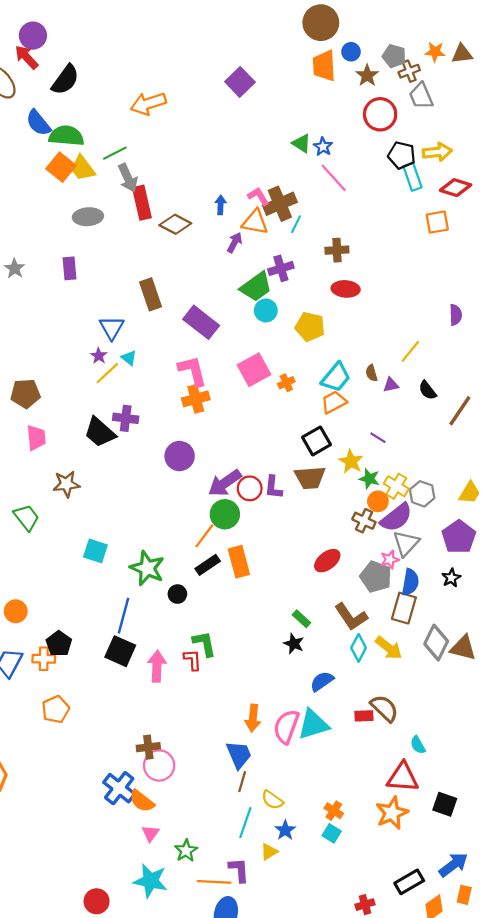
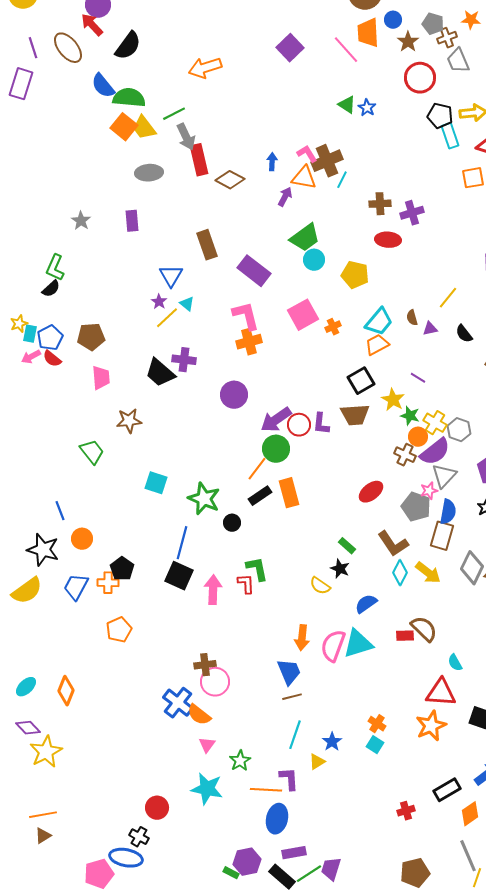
pink line: (334, 178) -> (346, 50), moved
purple cross: (281, 268) -> (412, 213), moved
brown line: (242, 782) -> (292, 697), turned 60
yellow semicircle: (272, 800) -> (320, 586), moved

